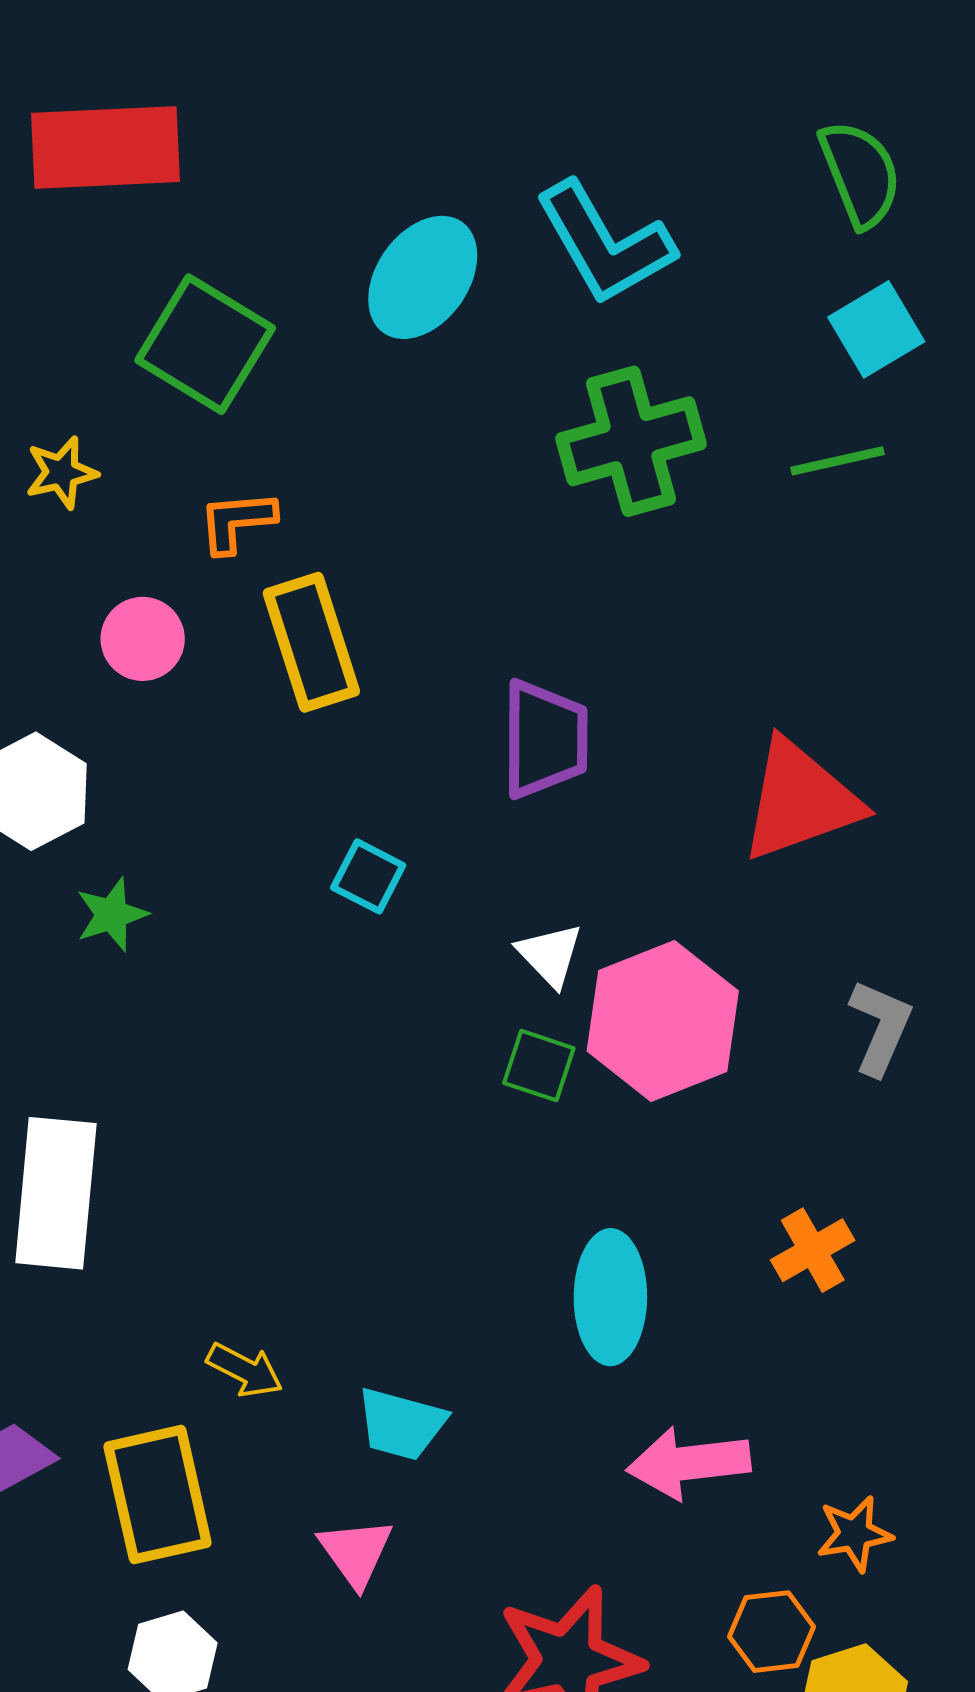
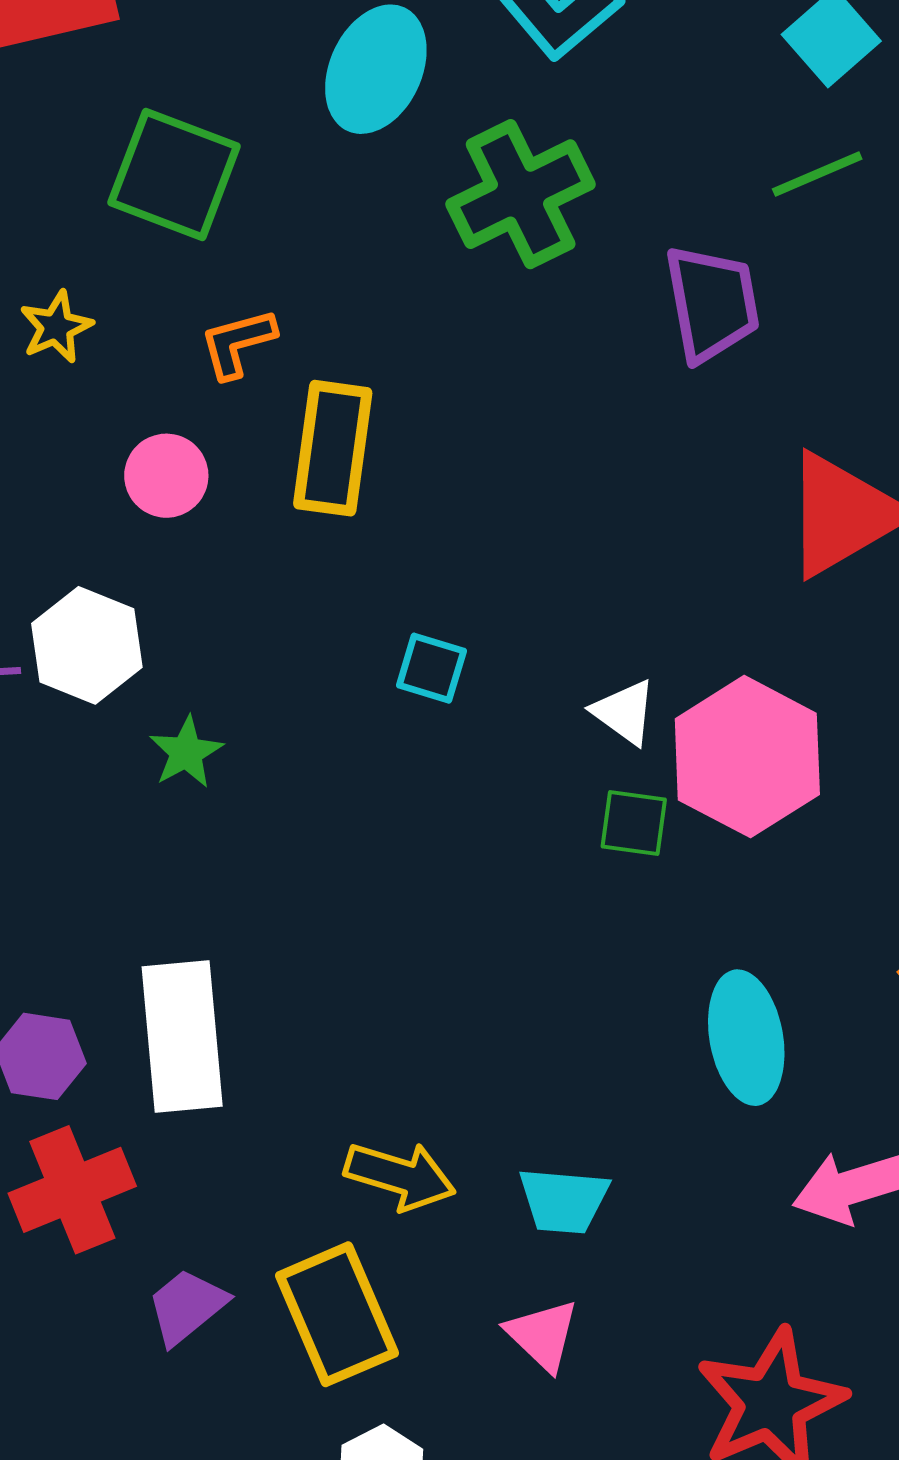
green cross: (631, 441) -> (521, 194), moved
yellow rectangle: (311, 642) -> (333, 448), turned 36
purple trapezoid: (545, 739) -> (712, 303), moved
yellow arrow: (245, 1370) -> (400, 1176), size x1.4

